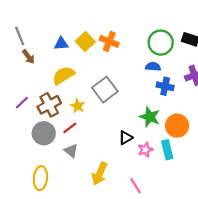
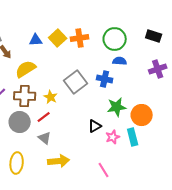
orange cross: (109, 41) -> (80, 38), turned -30
green circle: (161, 43) -> (115, 39), moved
yellow semicircle: (63, 75) -> (26, 69), moved
blue cross: (165, 86) -> (105, 79), moved
brown cross: (49, 105) -> (25, 96), turned 30
green star: (150, 117) -> (117, 107), turned -30
yellow arrow: (99, 174) -> (59, 161), moved, turned -120

